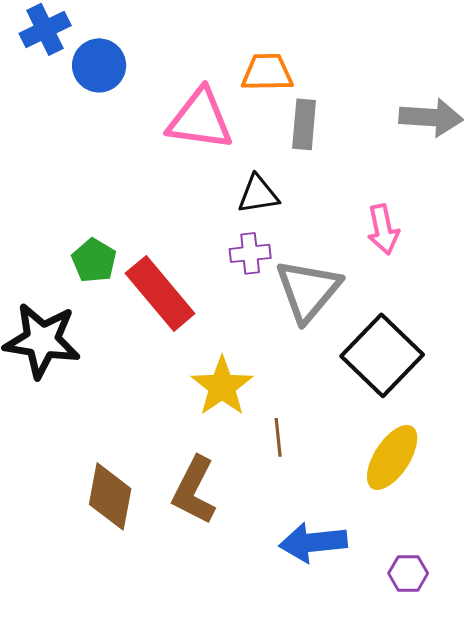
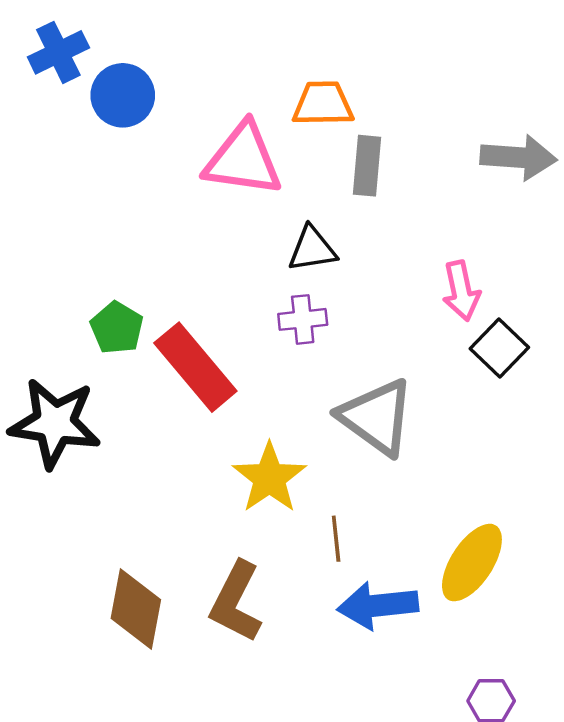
gray triangle: (308, 290) -> (377, 417), moved, turned -34
black square: (382, 355) -> (499, 348), moved, size x0.6
blue arrow: (313, 542) -> (378, 605), moved

